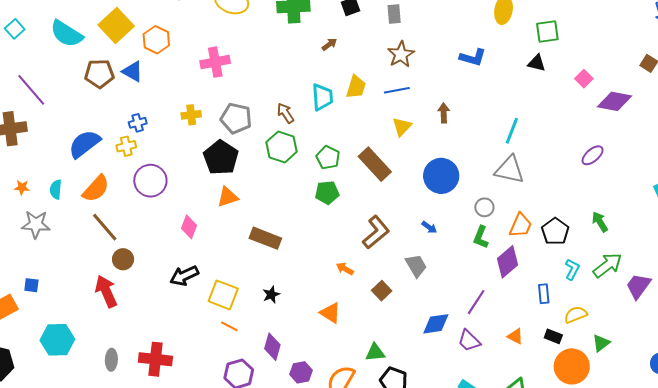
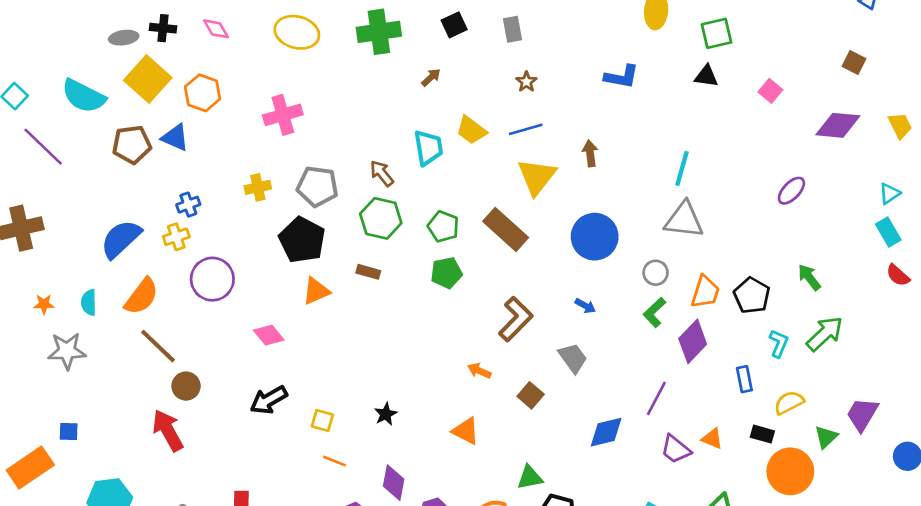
brown star: (401, 54) -> (526, 82), size x0.6
yellow trapezoid: (356, 87) -> (471, 130), turned 115
purple line: (31, 90) -> (43, 147), moved
purple diamond: (615, 101) -> (838, 125), moved
yellow triangle: (402, 127) -> (537, 177), size x1.5
pink diamond: (189, 227) -> (269, 335), turned -55
green L-shape: (481, 237) -> (654, 312), turned 30
brown rectangle: (265, 238) -> (368, 272), moved, size x0.6
purple trapezoid: (638, 286) -> (862, 414), moved
yellow square: (223, 295) -> (322, 420), size x0.6
purple trapezoid: (469, 341) -> (676, 449), moved

